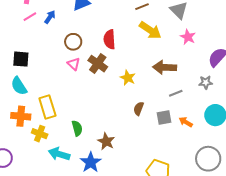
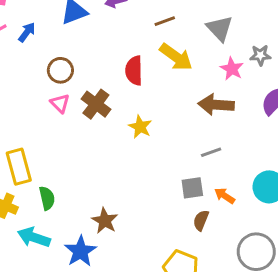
red semicircle: (109, 39) -> (134, 71), moved
brown arrow: (165, 67) -> (216, 105), moved
gray star: (206, 82) -> (260, 55), moved
brown semicircle: (139, 109) -> (201, 220), moved
green semicircle: (77, 128) -> (47, 198), moved

